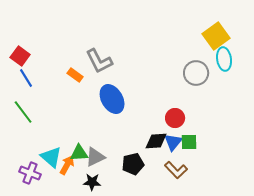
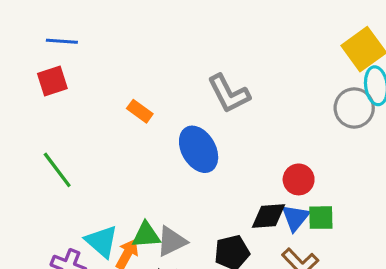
red square: (20, 56) -> (52, 81), turned 36
gray L-shape: (99, 61) -> (229, 94), moved
gray circle: (196, 73) -> (354, 108), moved
blue line: (26, 78) -> (62, 41), moved, turned -54

